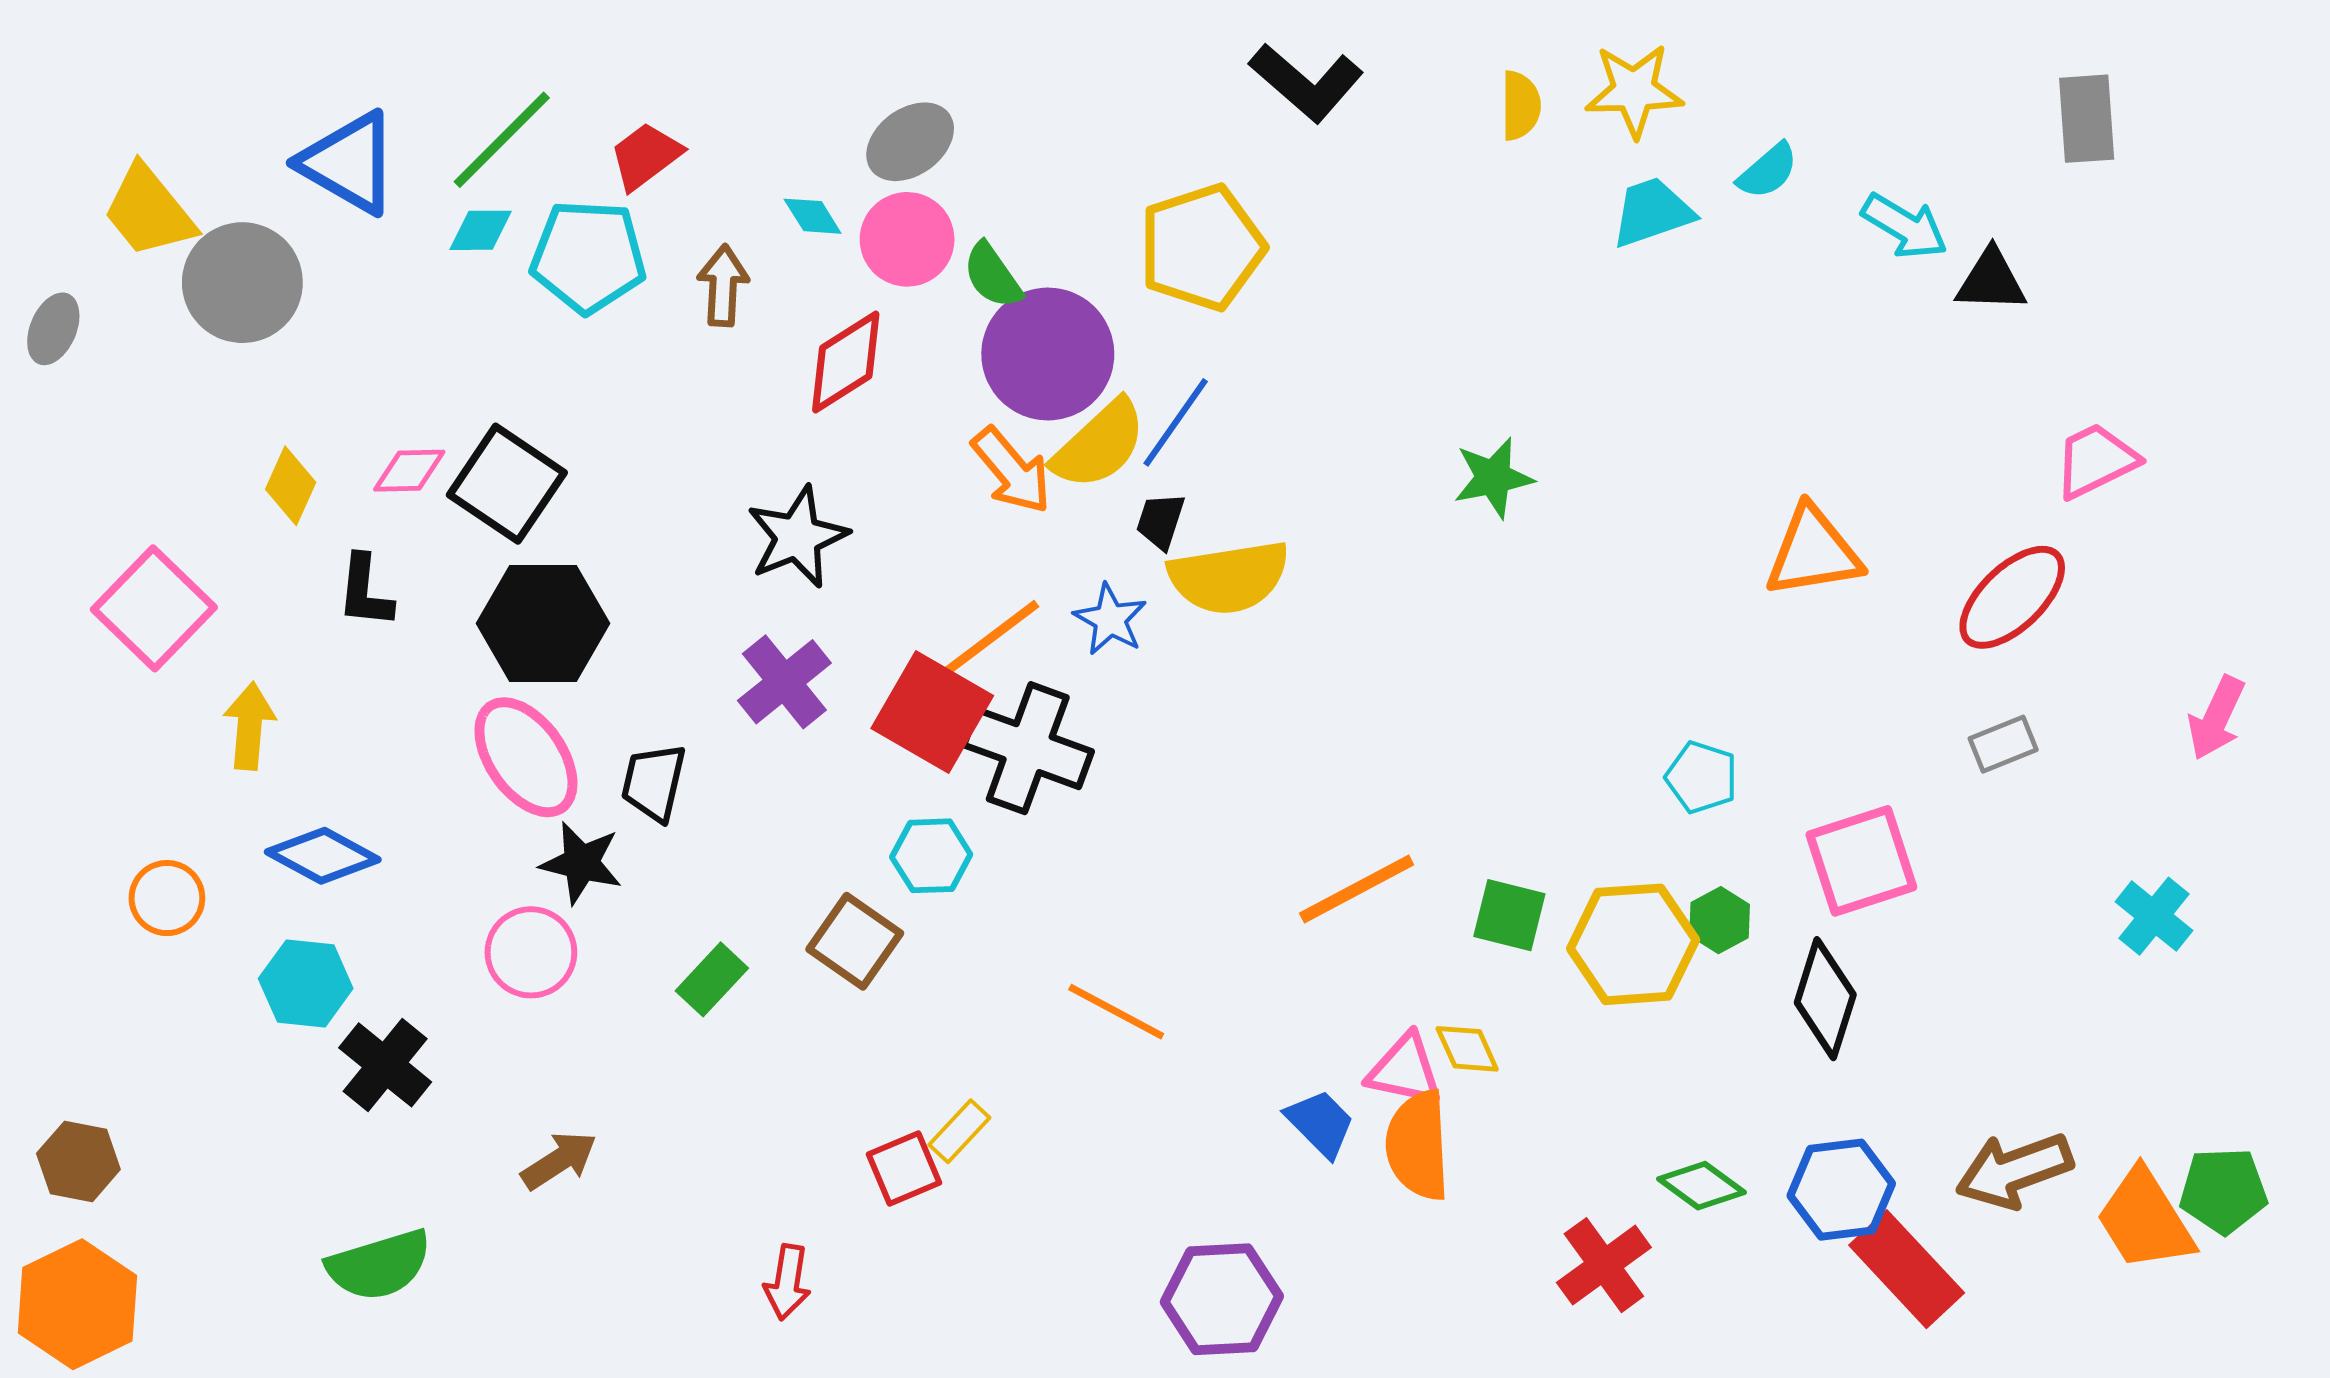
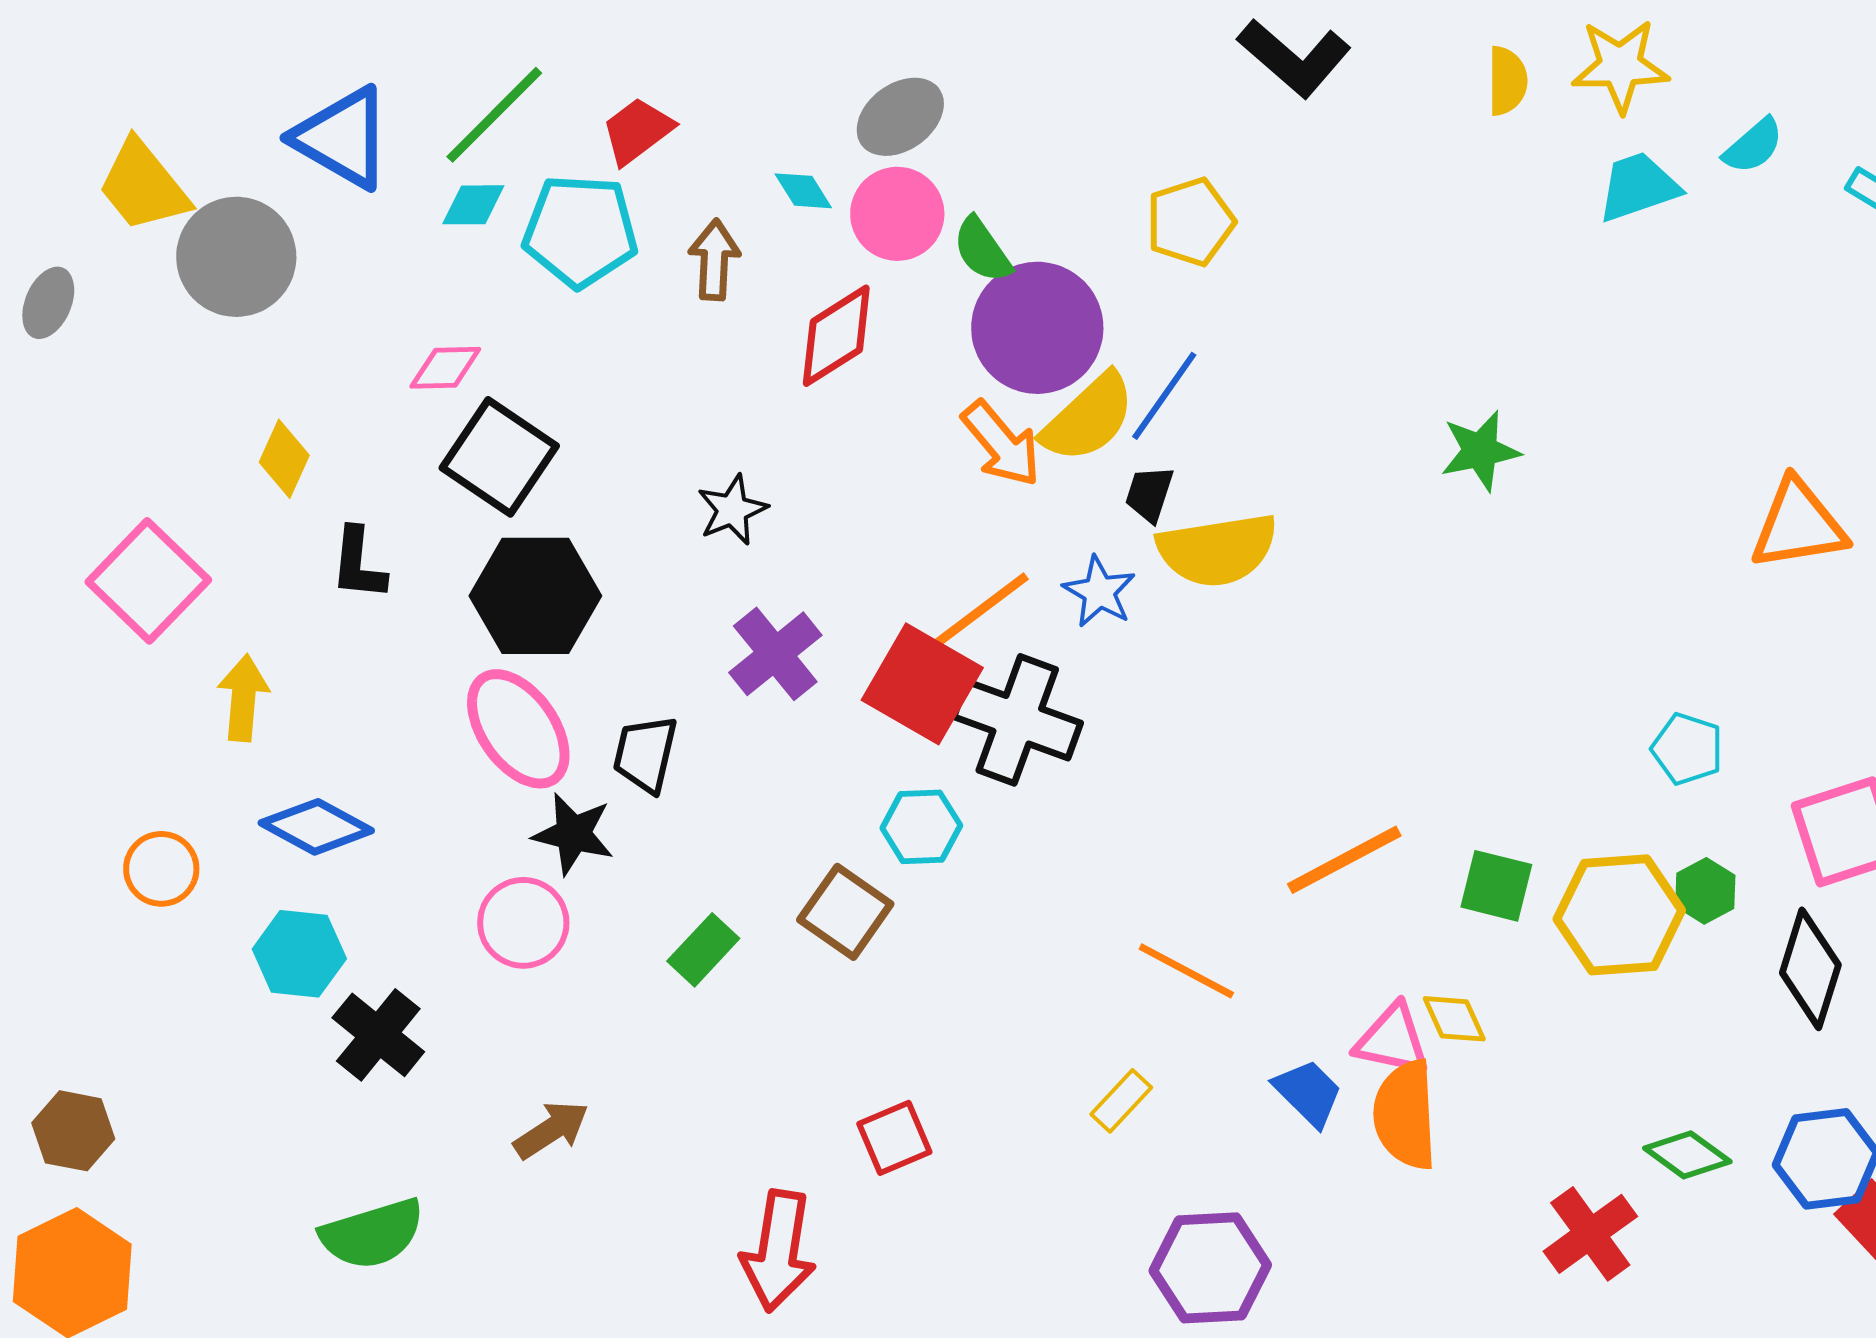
yellow pentagon: (1202, 247) -> (1190, 222), size x0.7
pink diamond: (409, 471) -> (445, 368), moved
black star: (797, 537) -> (732, 510), moved, size x0.7
orange line: (1116, 1012) -> (1186, 971), moved
yellow rectangle: (959, 1131) -> (1121, 1101), moved
red arrow: (787, 1282) -> (778, 1251), size x1.6

